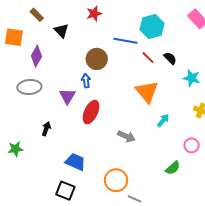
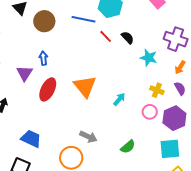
brown circle: (97, 59) -> (44, 21), moved
orange triangle: (147, 92) -> (85, 86), moved
gray arrow: (126, 136) -> (88, 137), moved
pink circle: (192, 145) -> (150, 112), moved

